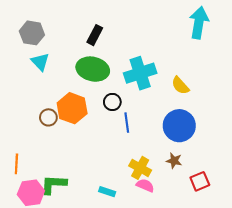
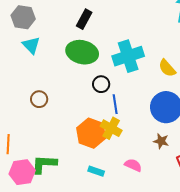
orange hexagon: (72, 108) -> (91, 133), moved
yellow cross: (140, 168) -> (111, 128), moved

